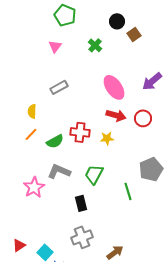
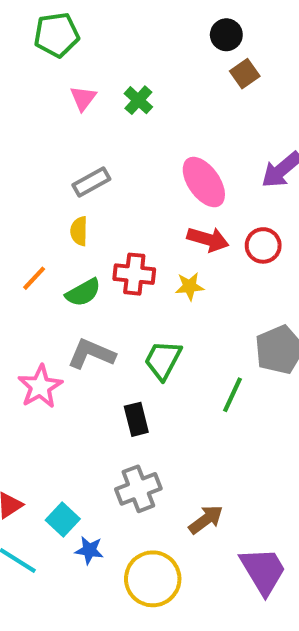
green pentagon: (65, 15) -> (57, 35), moved, turned -30
black circle: (117, 21) -> (226, 35), moved
green cross: (95, 45) -> (138, 100), moved
yellow semicircle: (32, 111) -> (79, 231), moved
green line: (128, 191) -> (232, 395), turned 42

